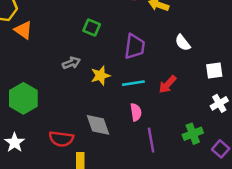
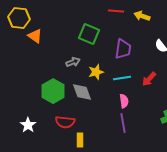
green square: (92, 28) -> (89, 34), size x1.5
green hexagon: (23, 98) -> (53, 91), moved
gray diamond: (98, 125) -> (82, 92), moved
purple line: (151, 140) -> (123, 123), moved

